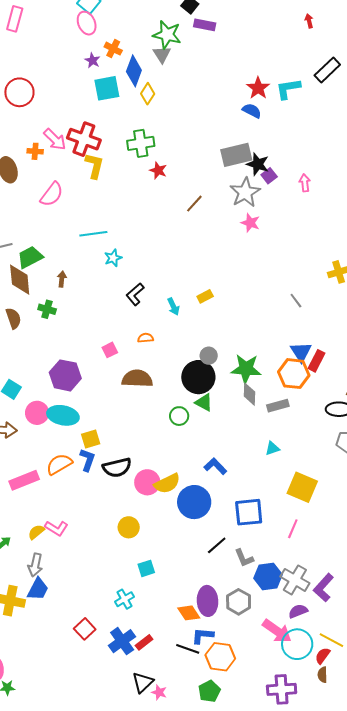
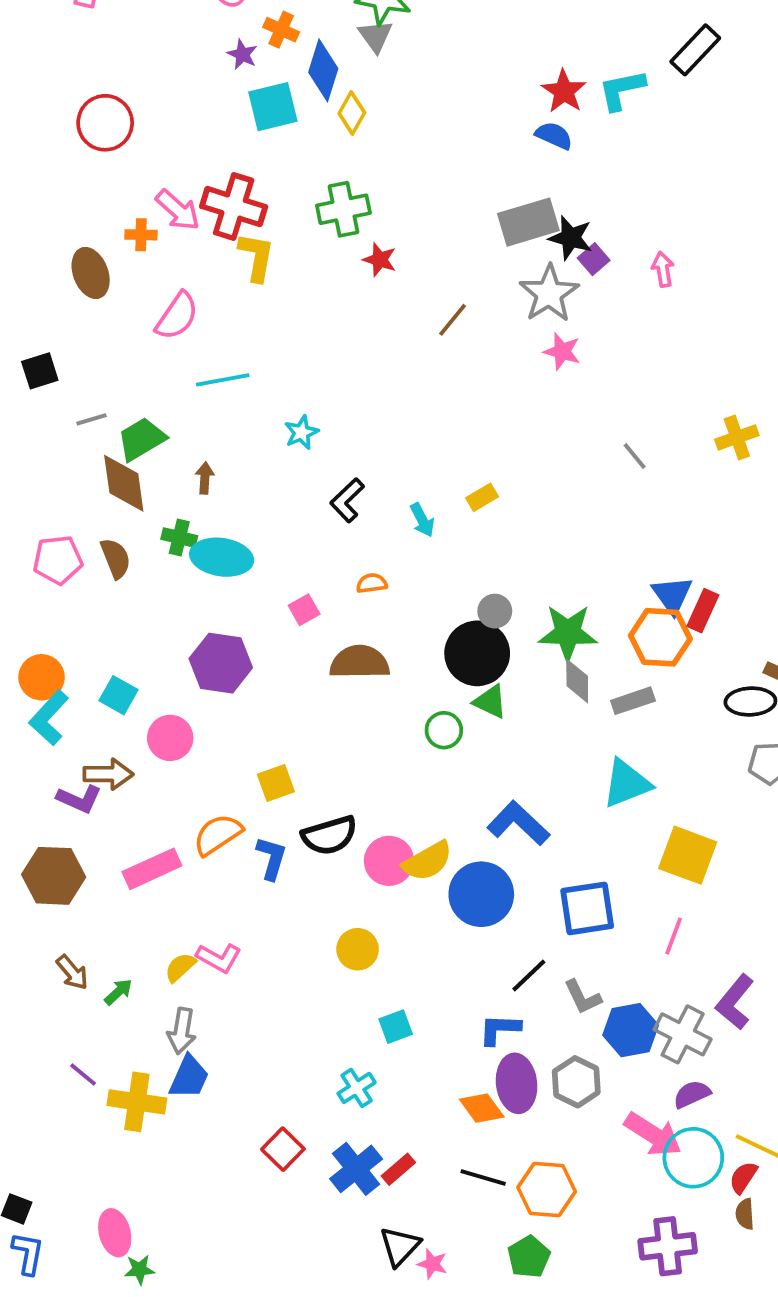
cyan line: (93, 234) -> (223, 380), moved
gray line: (296, 301) -> (635, 456), moved
cyan ellipse: (63, 415) -> (222, 557), moved
cyan triangle: (272, 448) -> (627, 783), size x1.8
blue L-shape: (87, 460) -> (271, 858), moved
blue L-shape: (215, 466) -> (518, 823), size x1.4
purple L-shape: (323, 588) -> (735, 1002), moved
blue L-shape: (203, 636) -> (500, 1029), moved

